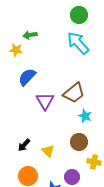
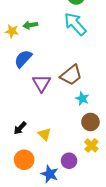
green arrow: (30, 35) -> (30, 25), moved
brown circle: (79, 142) -> (90, 122), moved
yellow cross: (94, 162) -> (91, 145), turned 32

